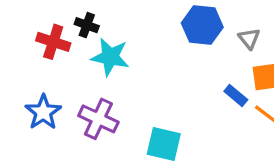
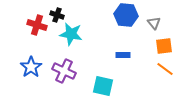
blue rectangle: (236, 95) -> (123, 55), moved, turned -40

